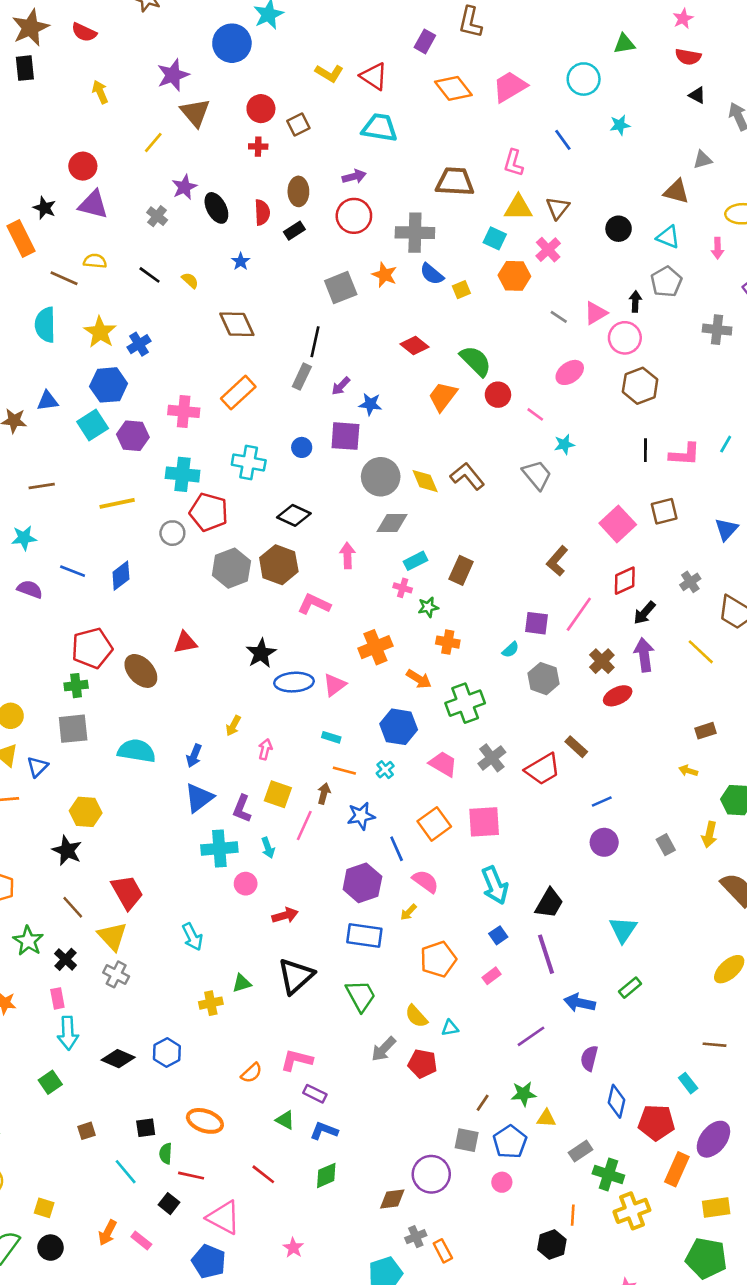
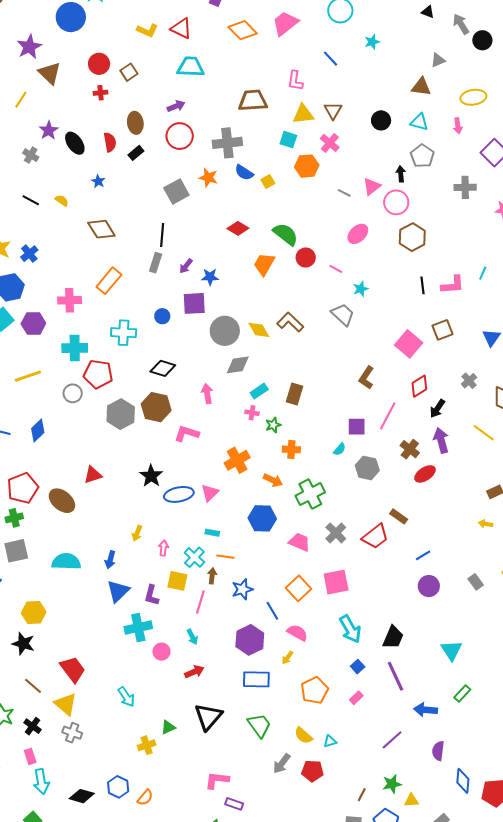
cyan cross: (385, 770) -> (194, 557), moved, size x1.5
cyan arrow: (268, 848) -> (192, 637), moved
orange semicircle: (251, 1073) -> (145, 798), moved

